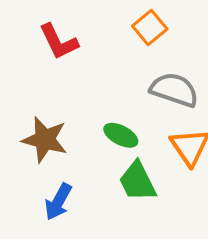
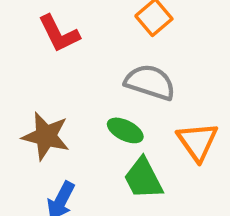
gray semicircle: (174, 90) -> (150, 82), moved

